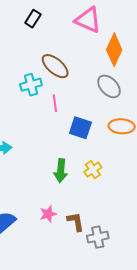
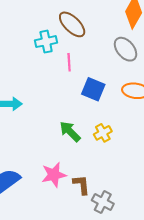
green arrow: (61, 171) -> (70, 132), turned 125
pink star: (48, 214) -> (54, 175), size x1.4
gray cross: (98, 237) -> (103, 202), turned 35

